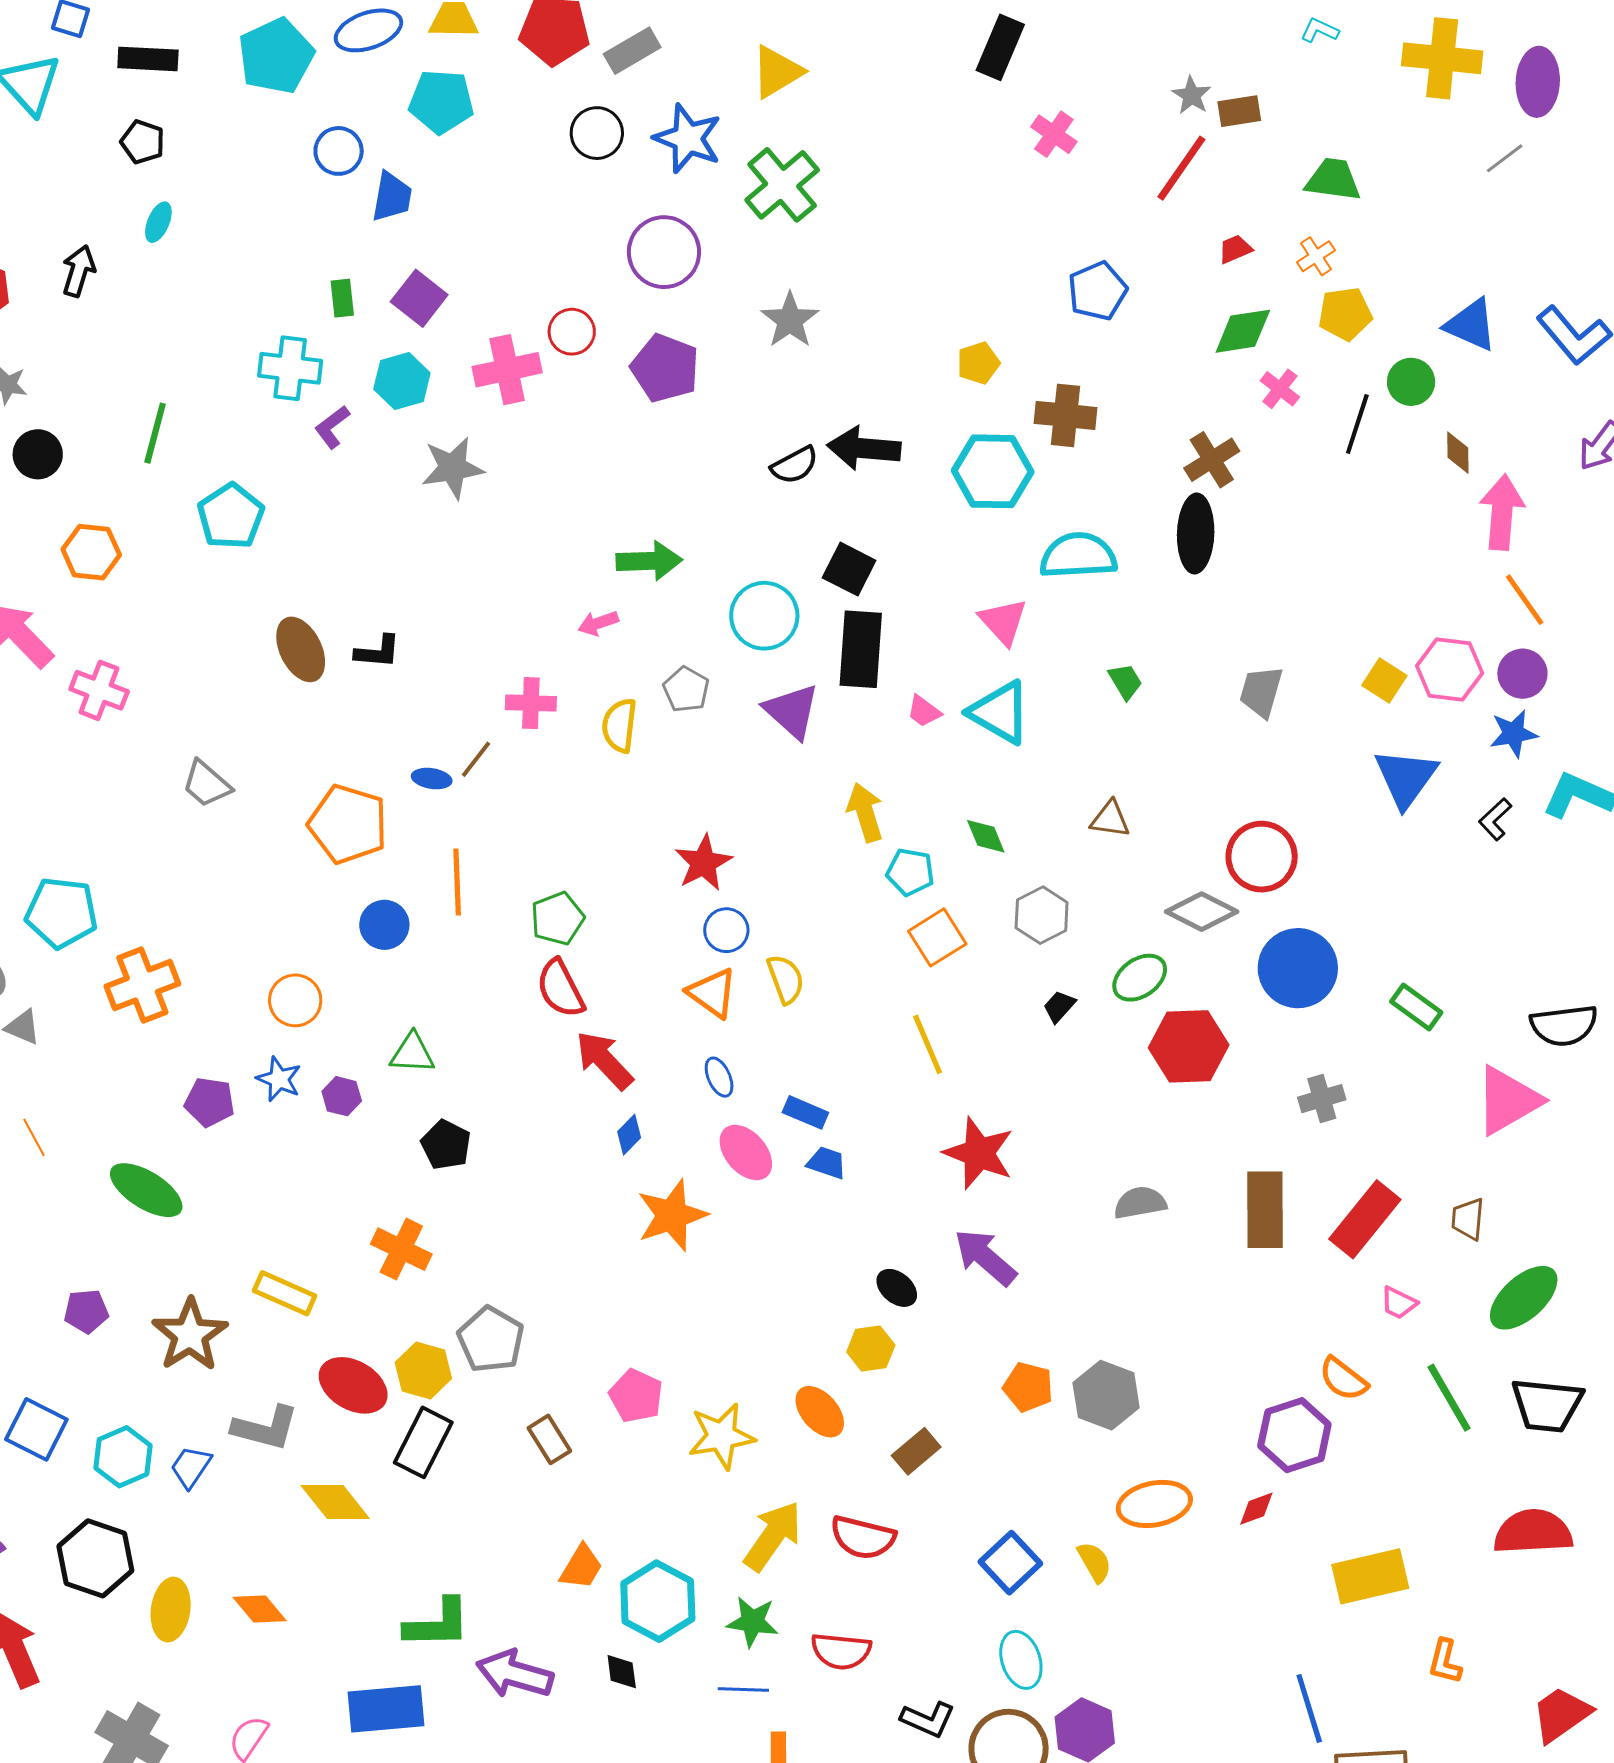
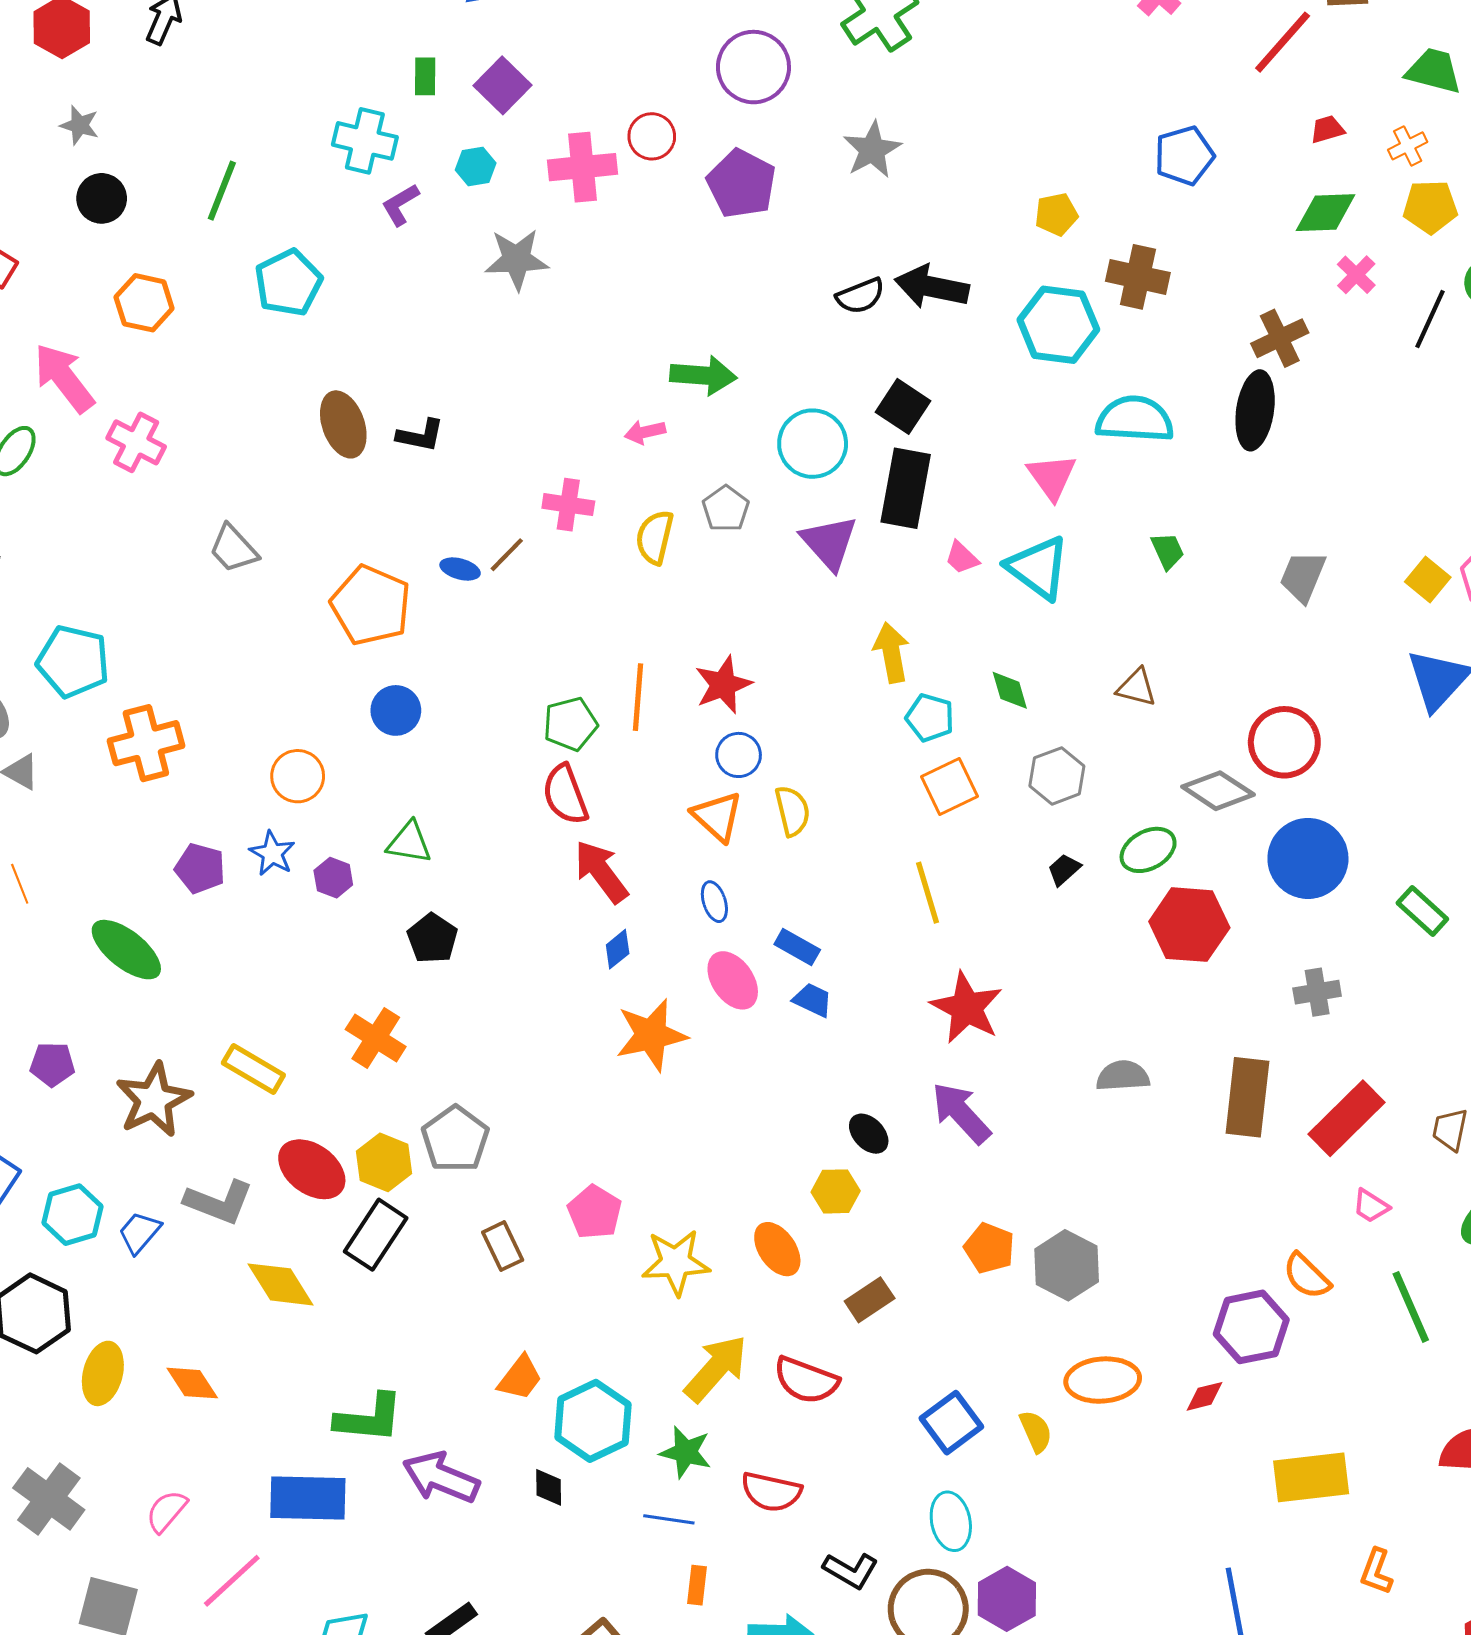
cyan hexagon: (402, 381) -> (476, 166), size x0.7
orange line: (457, 882) -> (638, 697), moved

